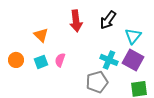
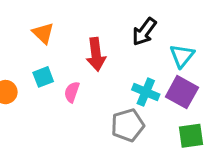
red arrow: (76, 21) -> (96, 54), moved
orange triangle: (41, 35) -> (43, 33), moved
cyan square: (41, 62) -> (43, 77), moved

